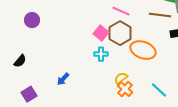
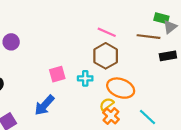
pink square: (101, 33) -> (57, 74), moved, turned 35
orange ellipse: (143, 50) -> (121, 88), moved
blue arrow: (63, 79) -> (44, 105), size x1.5

